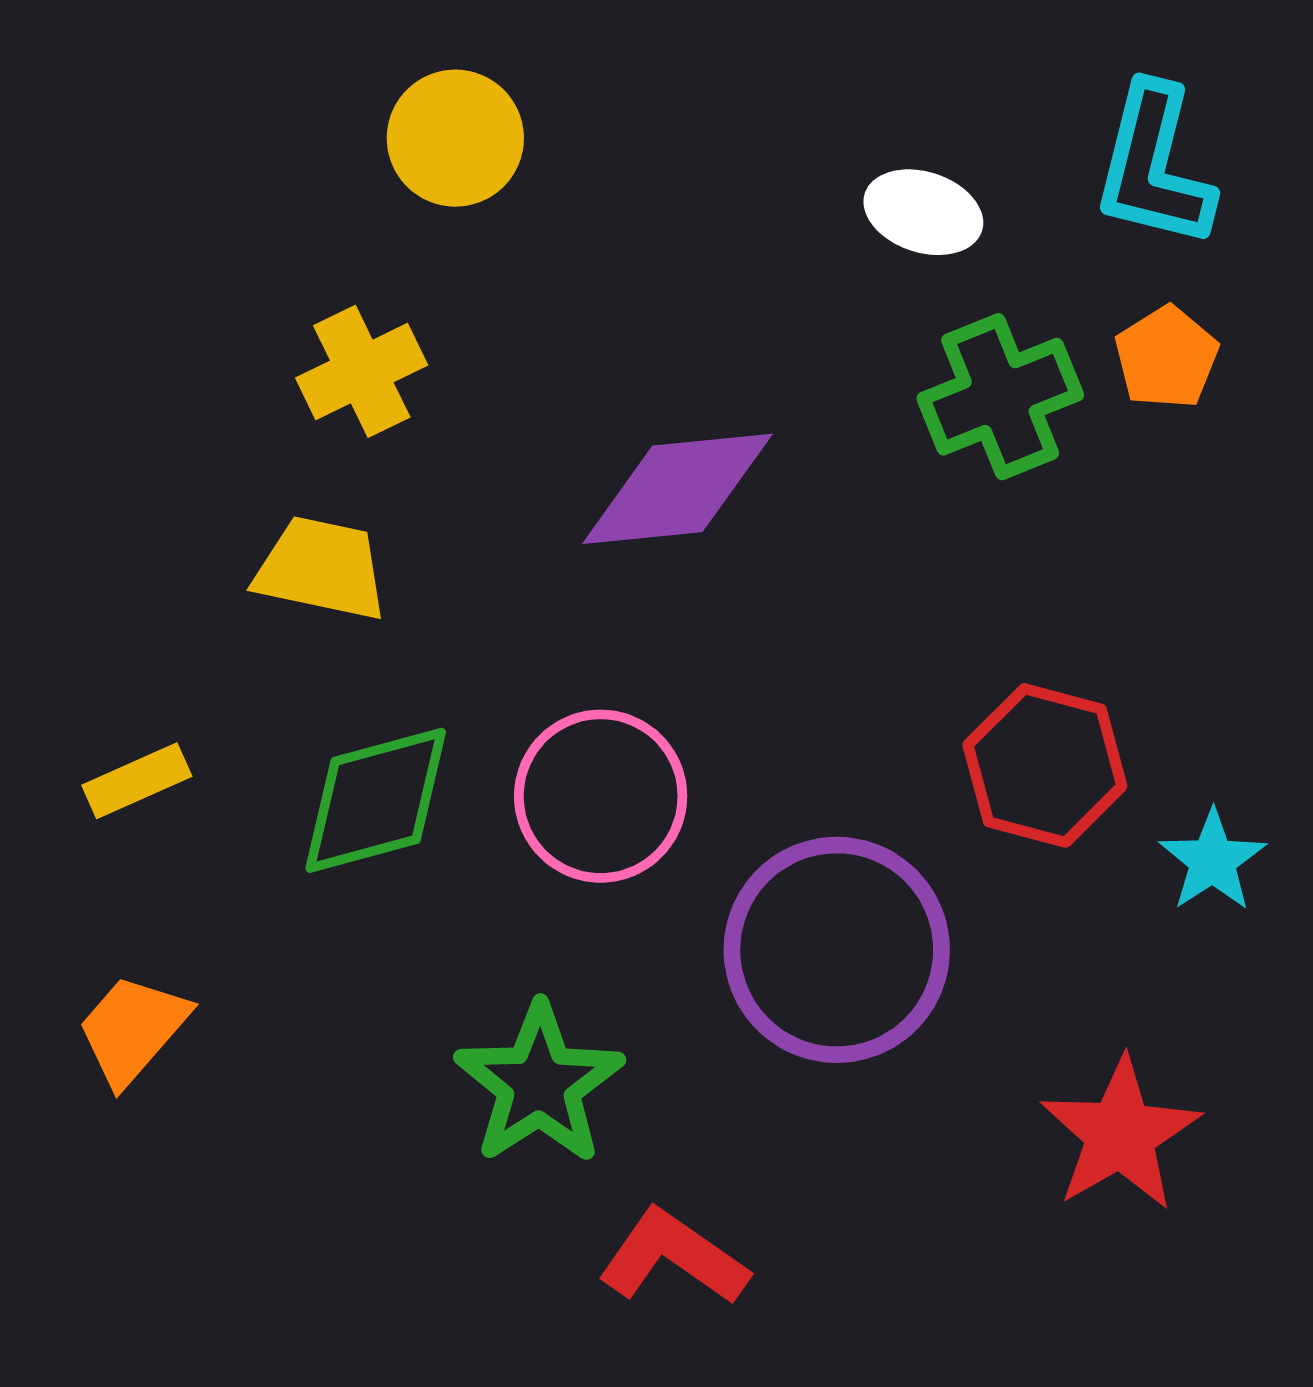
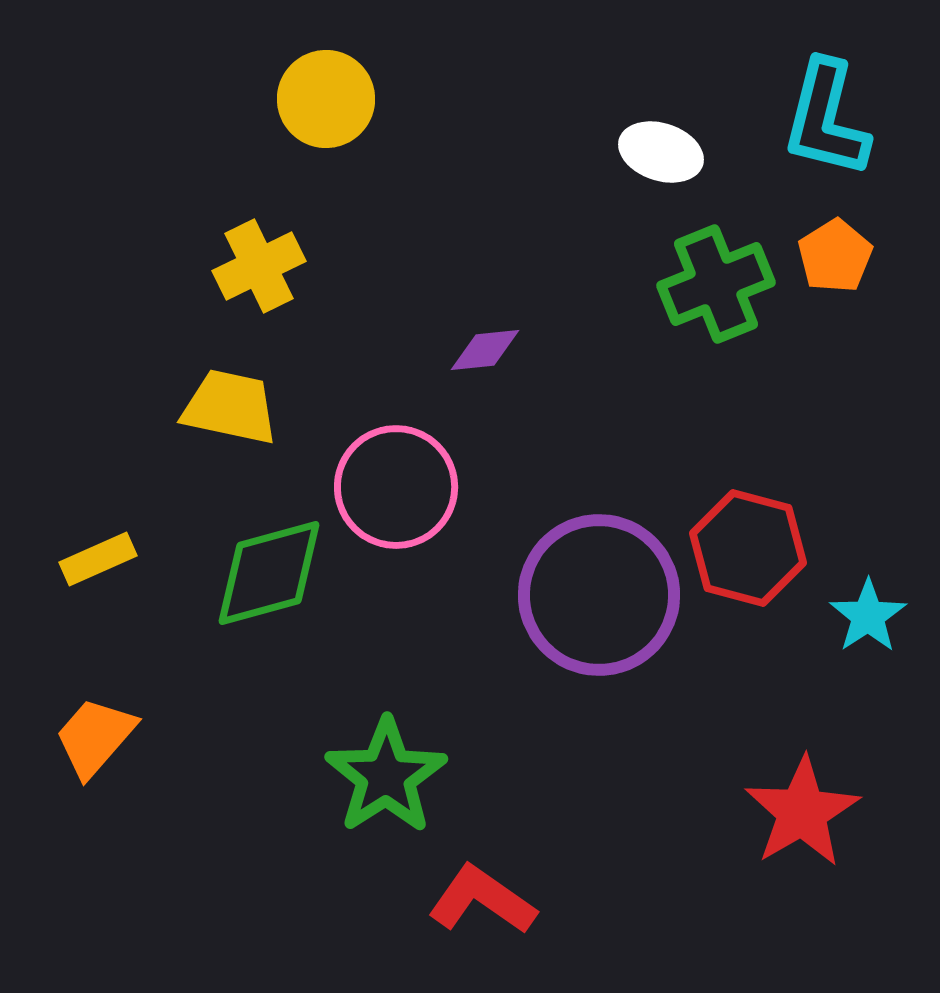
purple diamond: (677, 489) -> (485, 350), size x0.5
pink circle: (601, 796) -> (396, 487), moved
purple circle: (837, 950) -> (599, 595), moved

